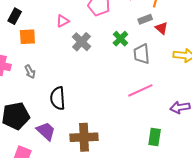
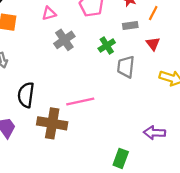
gray rectangle: (145, 19) -> (130, 25), moved
pink line: (140, 90) -> (80, 101), moved
brown cross: (84, 137) -> (52, 123), moved

